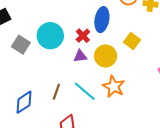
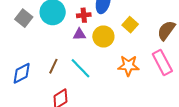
red cross: (83, 36) -> (84, 15), turned 32
orange star: (114, 87) -> (128, 66), moved, turned -30

